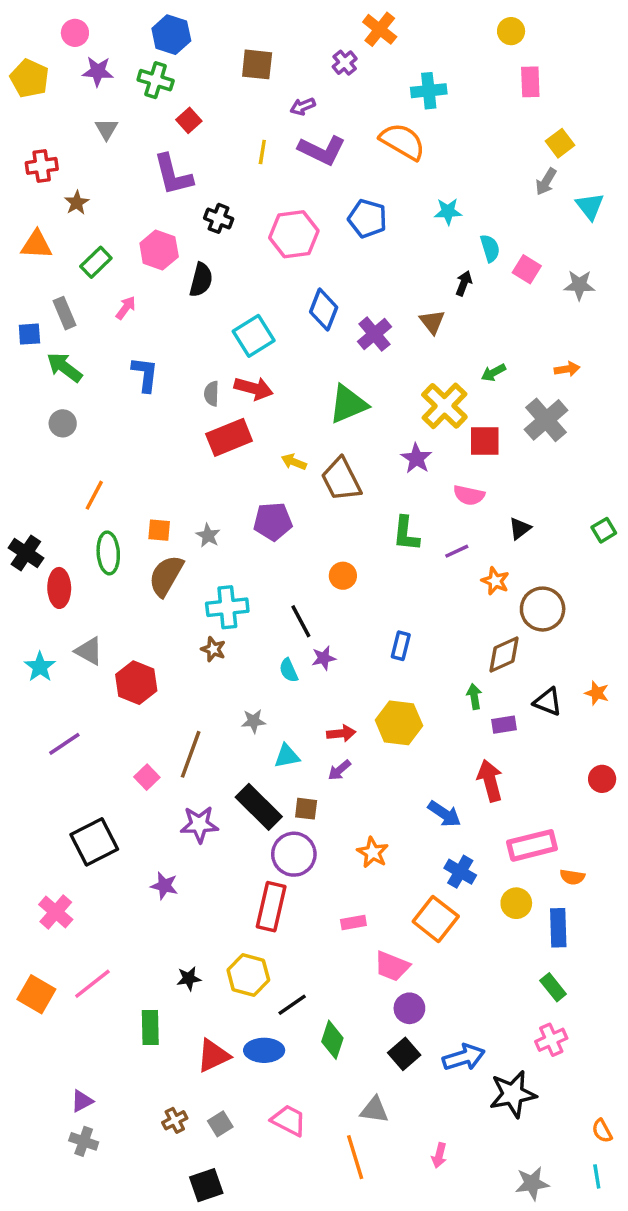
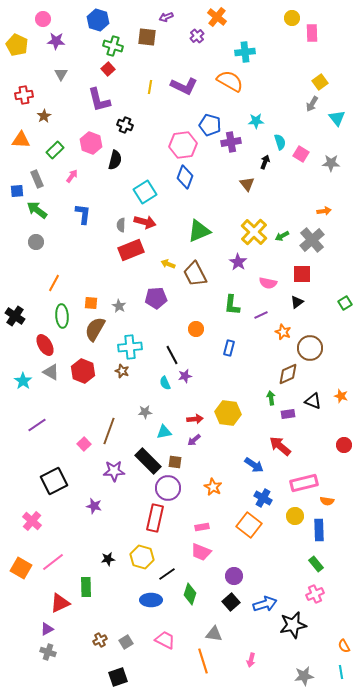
green cross: (156, 80) -> (113, 46), moved
pink rectangle: (530, 82) -> (312, 33), moved
purple arrow: (303, 106) -> (166, 17), moved
pink hexagon: (294, 234) -> (183, 145), moved
purple cross: (374, 334) -> (231, 142), moved, turned 30
green arrow: (493, 373) -> (282, 236), moved
red square: (485, 441) -> (302, 274), moved
red ellipse: (59, 588) -> (45, 345), moved, turned -30
blue rectangle: (401, 646) -> (229, 348), moved
red hexagon: (136, 683) -> (83, 371), moved
red arrow: (490, 781) -> (280, 446), turned -35
pink trapezoid: (392, 966) -> (201, 552), moved
red triangle: (213, 1056) -> (60, 603), moved

